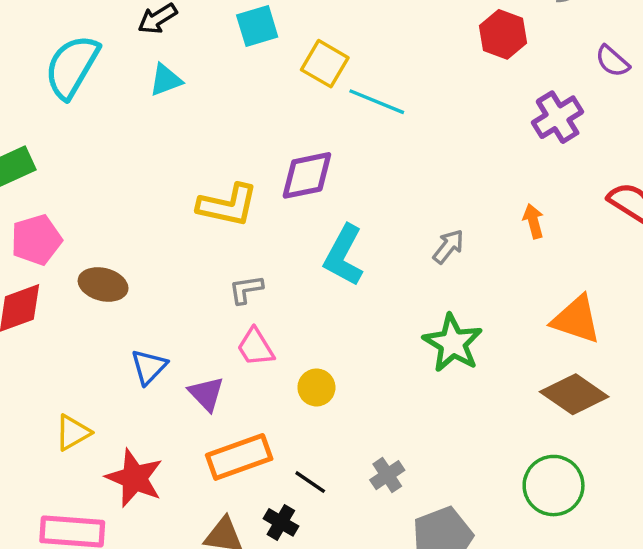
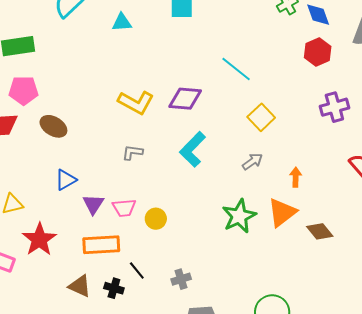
yellow square: (325, 64) -> (261, 117), moved
orange arrow: (533, 221) -> (296, 177), moved
orange triangle: (576, 319) -> (282, 212), moved, turned 48
pink trapezoid: (256, 347) -> (124, 208), moved, turned -80
brown diamond: (574, 394) -> (320, 231), moved, size x0.7
black cross: (281, 522) -> (114, 288), turned -30

